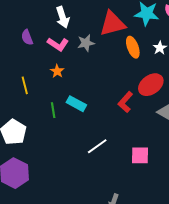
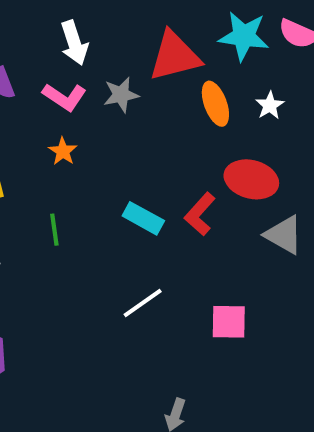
red ellipse: (151, 85) -> (251, 179), turned 50
cyan rectangle: (76, 104) -> (143, 218), moved

